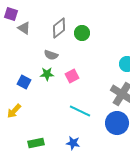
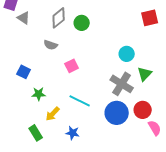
green star: (47, 74) -> (39, 94), moved
yellow arrow: (14, 111) -> (53, 114), moved
green rectangle: (36, 143) -> (36, 133), turned 70

